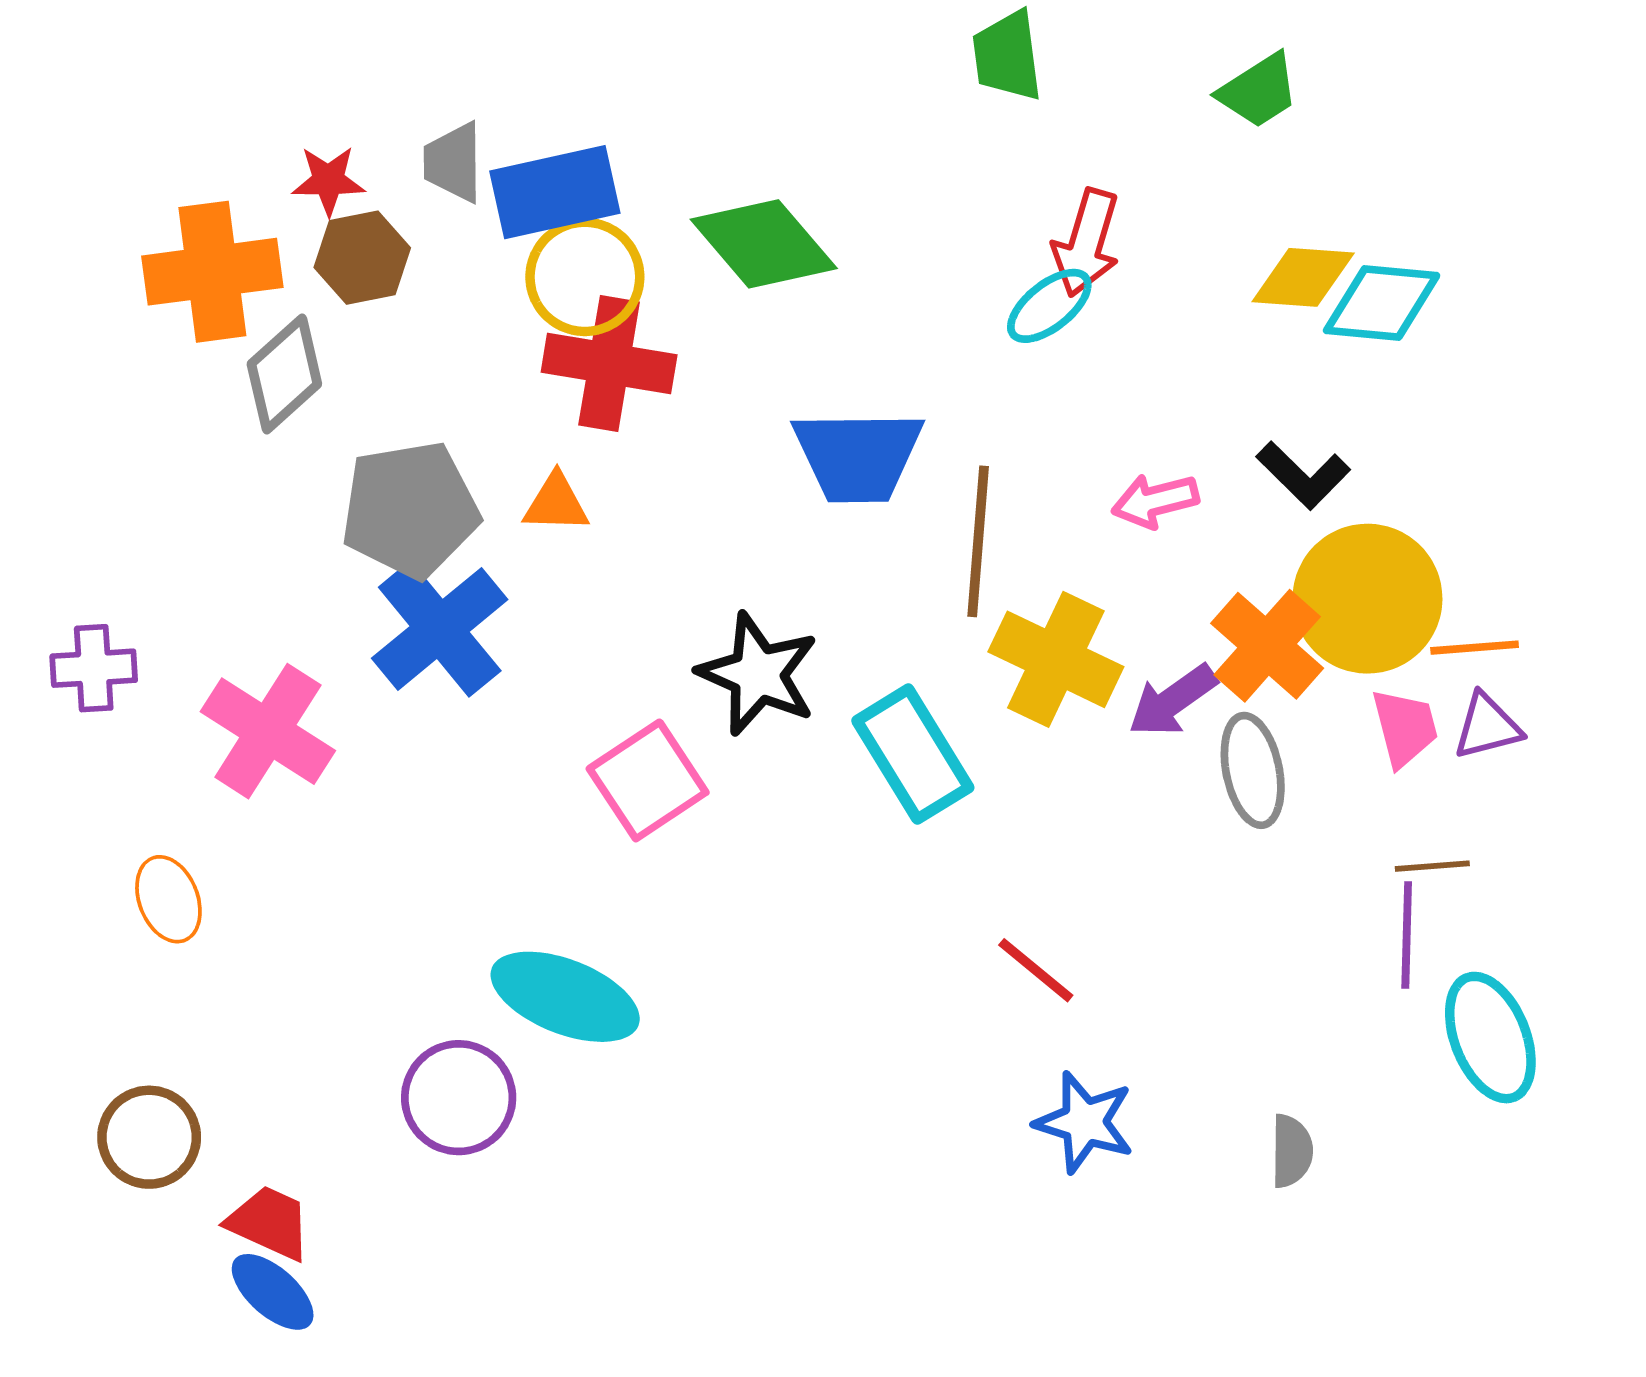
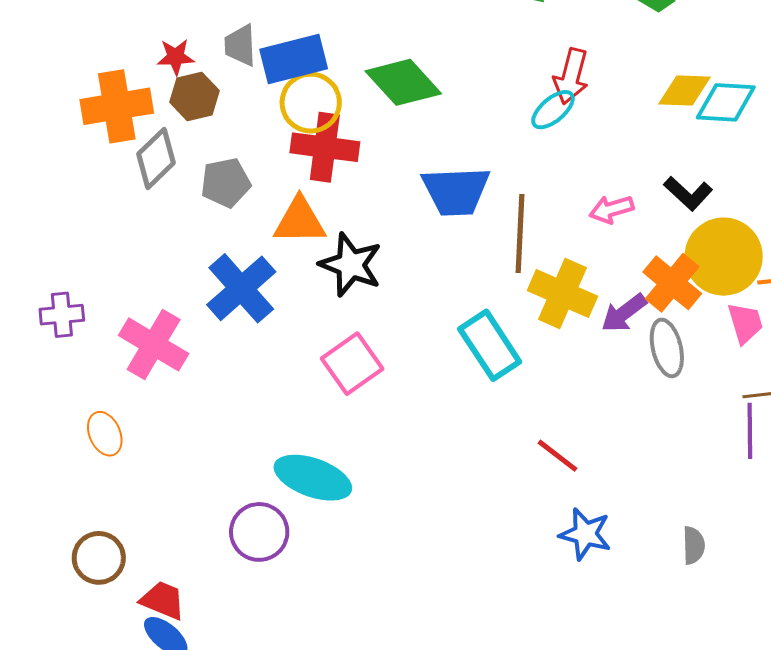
orange triangle: (556, 503) -> (300, 221), size x1.5
gray pentagon: (410, 510) -> (226, 183), moved, size x0.7
black star: (758, 674) -> (351, 265), moved

